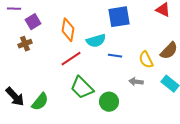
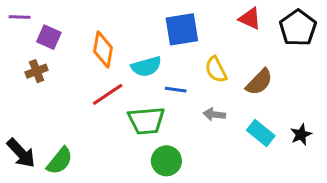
purple square: (33, 22) -> (49, 37), turned -35
yellow semicircle: (146, 60) -> (216, 70), moved
gray arrow: (136, 82) -> (214, 114), moved
green trapezoid: (82, 88) -> (146, 121), moved, turned -50

